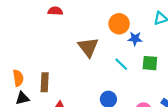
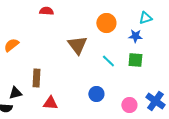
blue star: (135, 39) -> (135, 36), moved
orange semicircle: (18, 78) -> (11, 45), moved, turned -119

